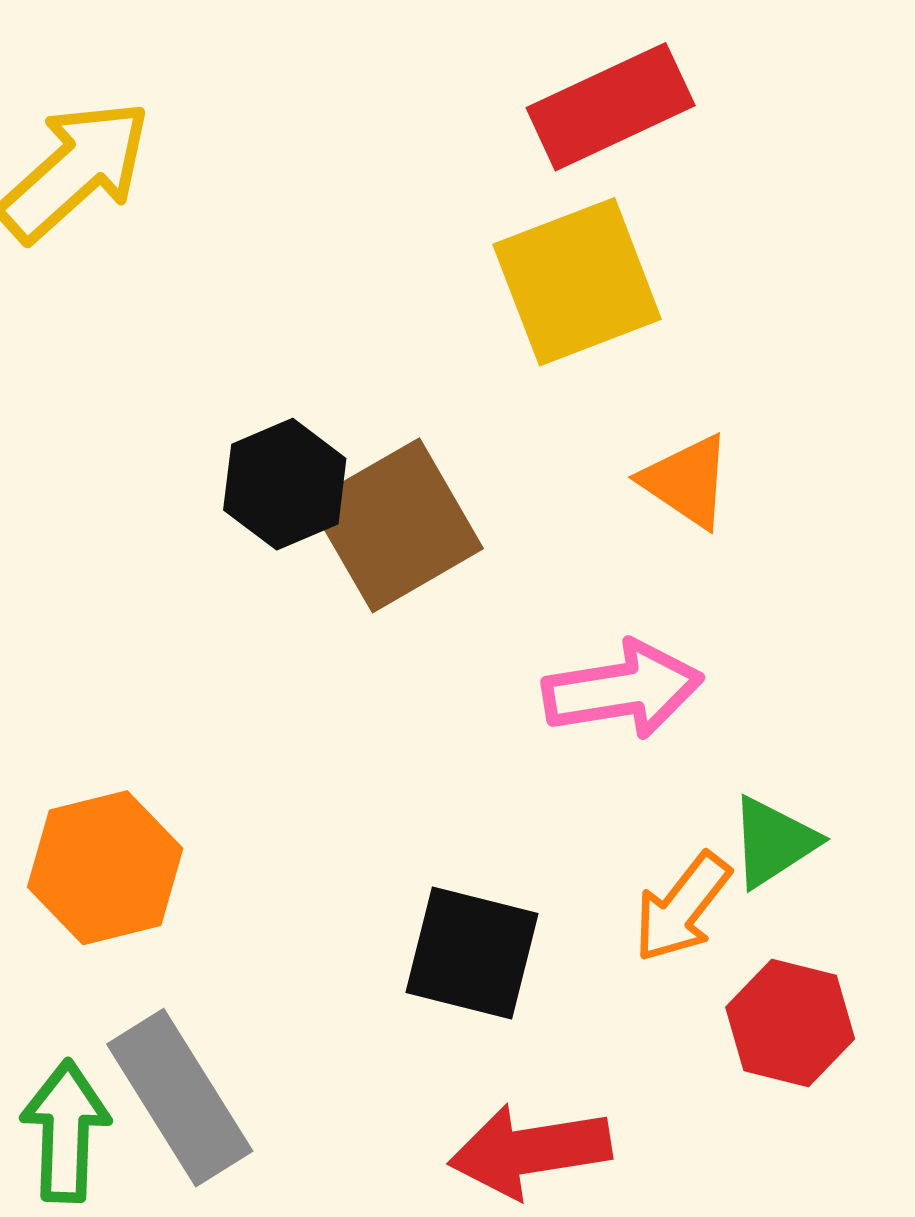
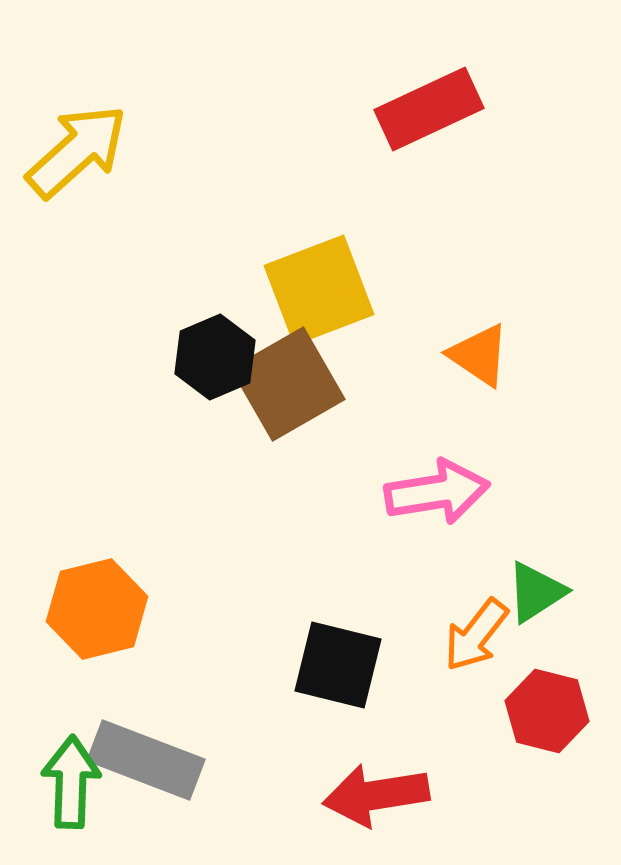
yellow square: (577, 282) -> (319, 290), moved
gray rectangle: (180, 1098) -> (146, 760), turned -37

